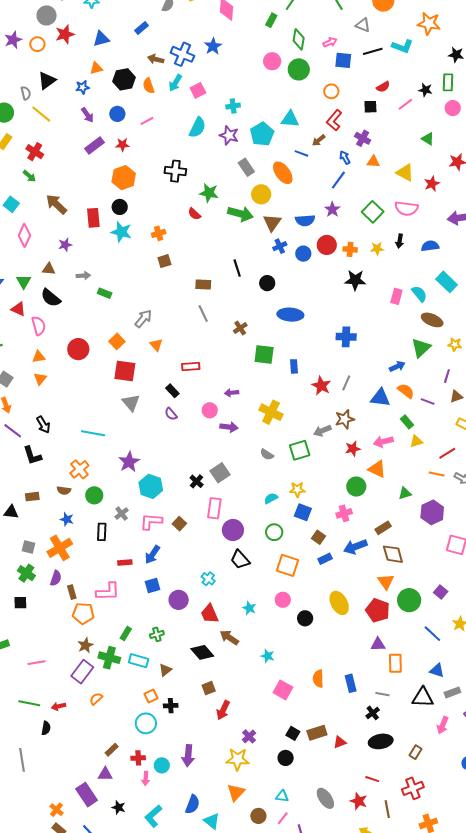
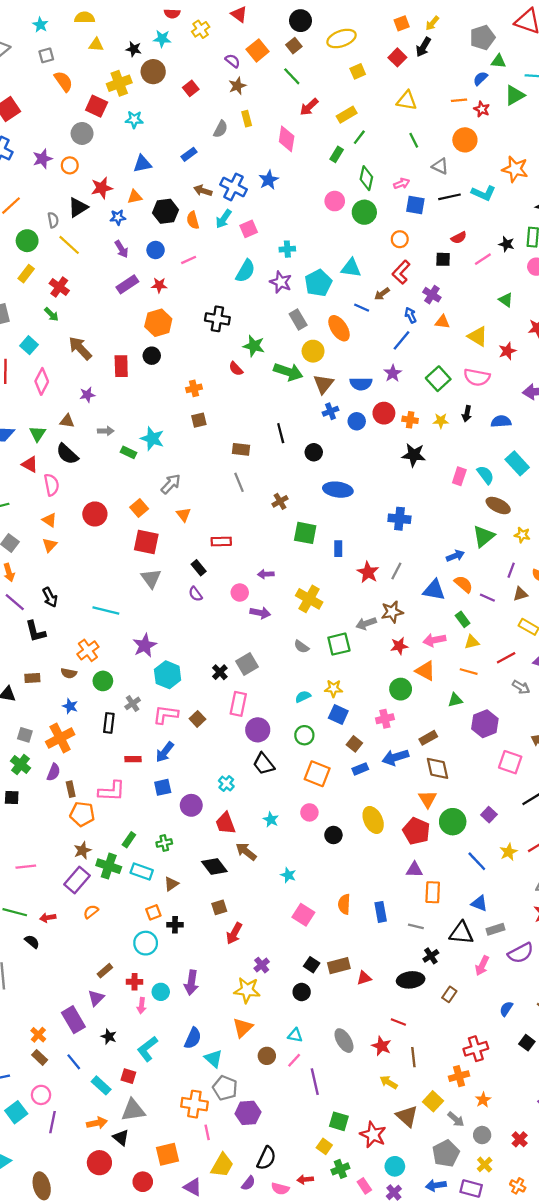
red star: (65, 34) -> (102, 188), moved
cyan star: (121, 232) -> (152, 439), moved
orange triangle: (39, 357) -> (49, 520), turned 40
orange line: (437, 474) -> (469, 672), moved
black cross: (373, 713) -> (431, 956), moved
black semicircle: (46, 728) -> (32, 942), turned -64
purple triangle: (105, 774) -> (96, 998), turned -49
red cross: (413, 788) -> (476, 1049), moved

